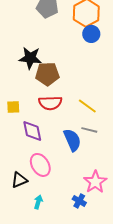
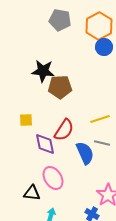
red semicircle: (50, 103) -> (64, 130), moved, turned -55
yellow line: (87, 106) -> (100, 119), turned -54
black triangle: (19, 180) -> (32, 193), turned 30

